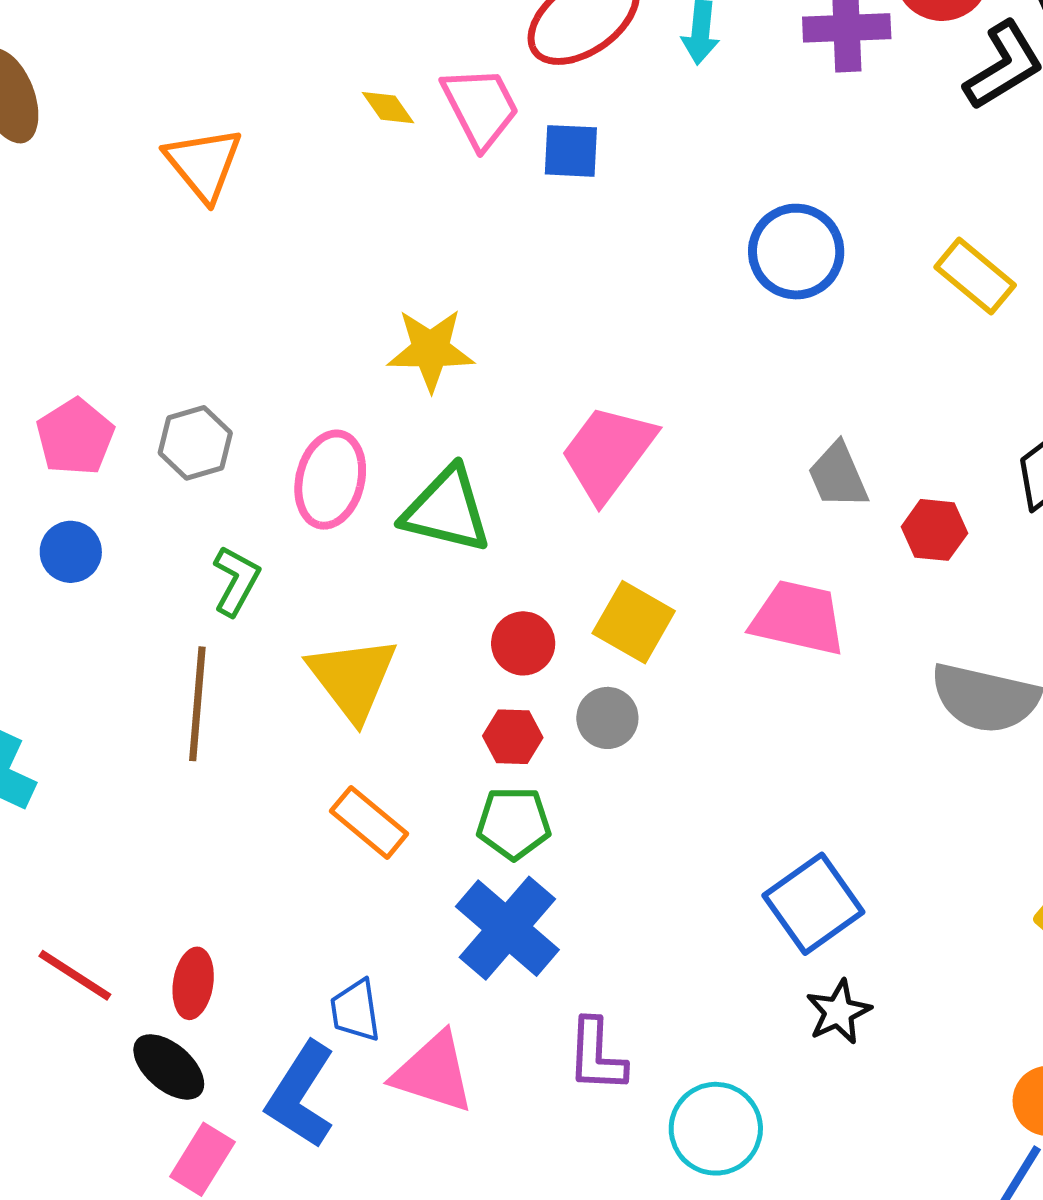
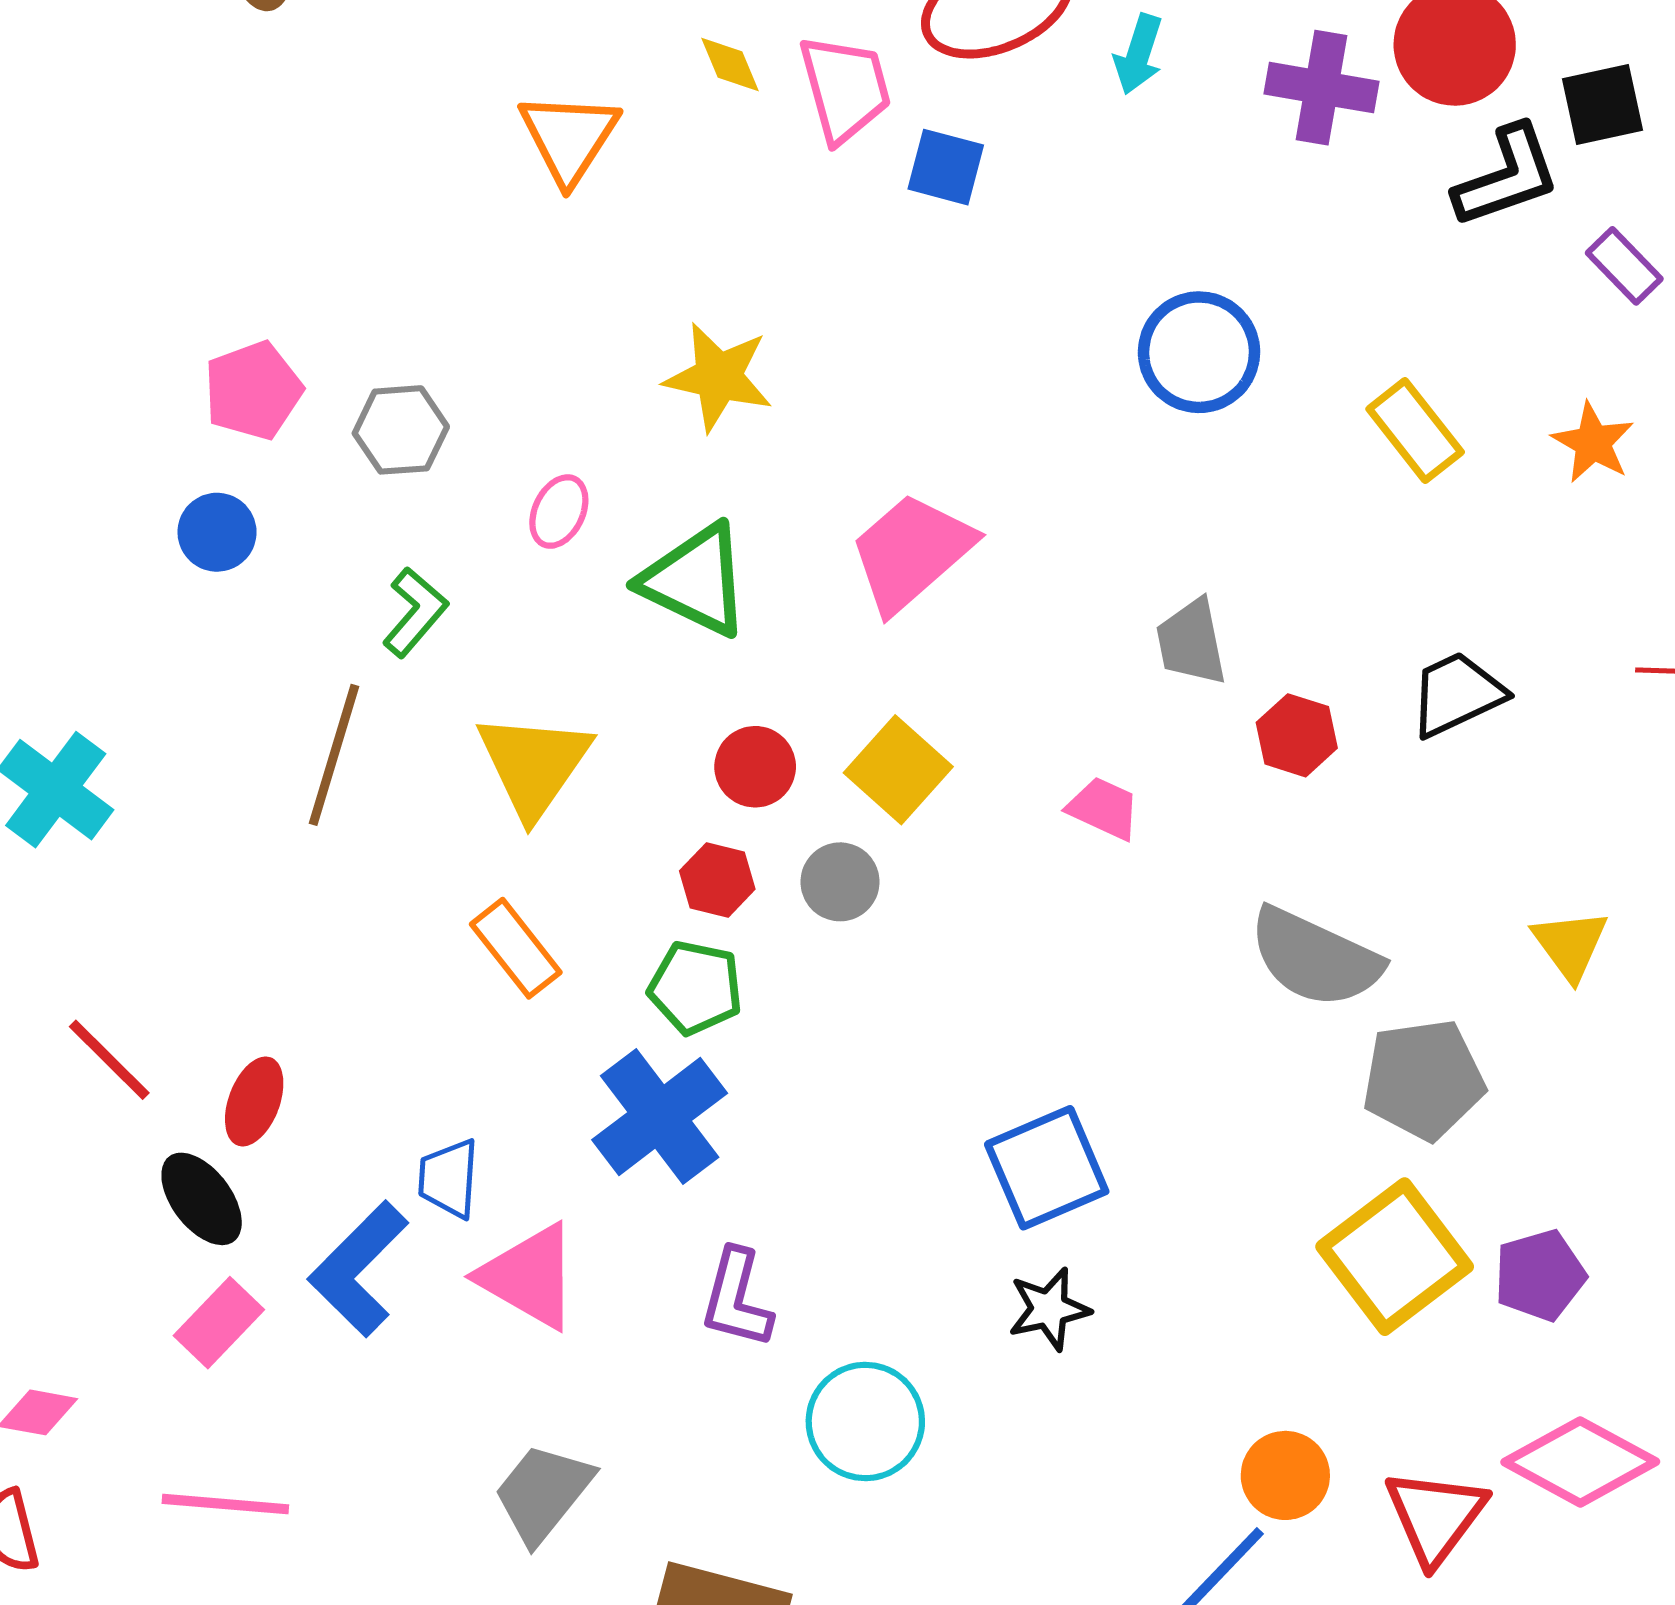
orange triangle: (203, 164) -> (569, 137), moved
pink ellipse: (330, 480) -> (559, 512), size x0.6
pink trapezoid: (798, 618) -> (1104, 808), size x0.6

